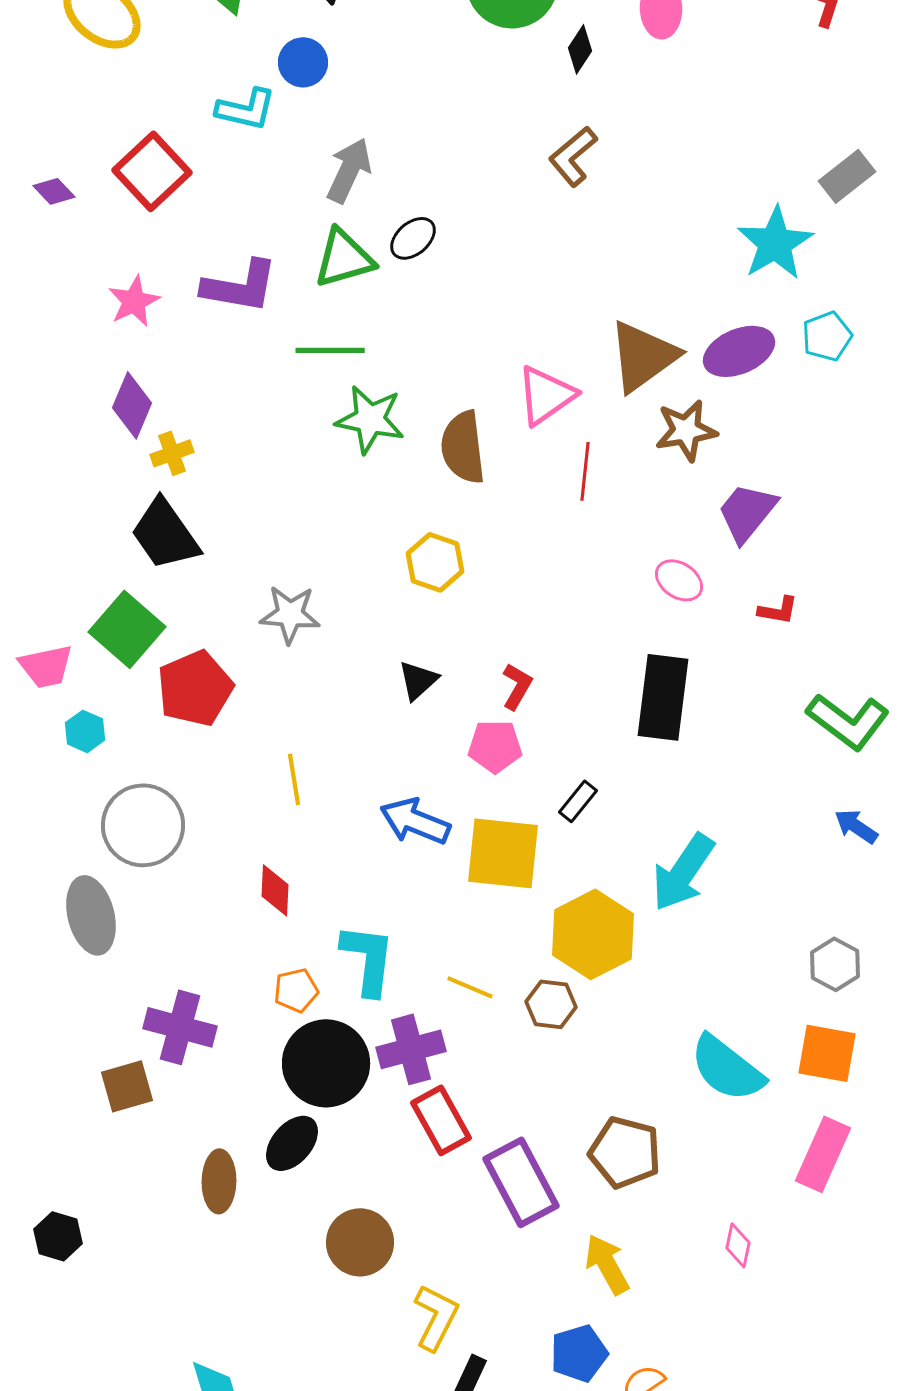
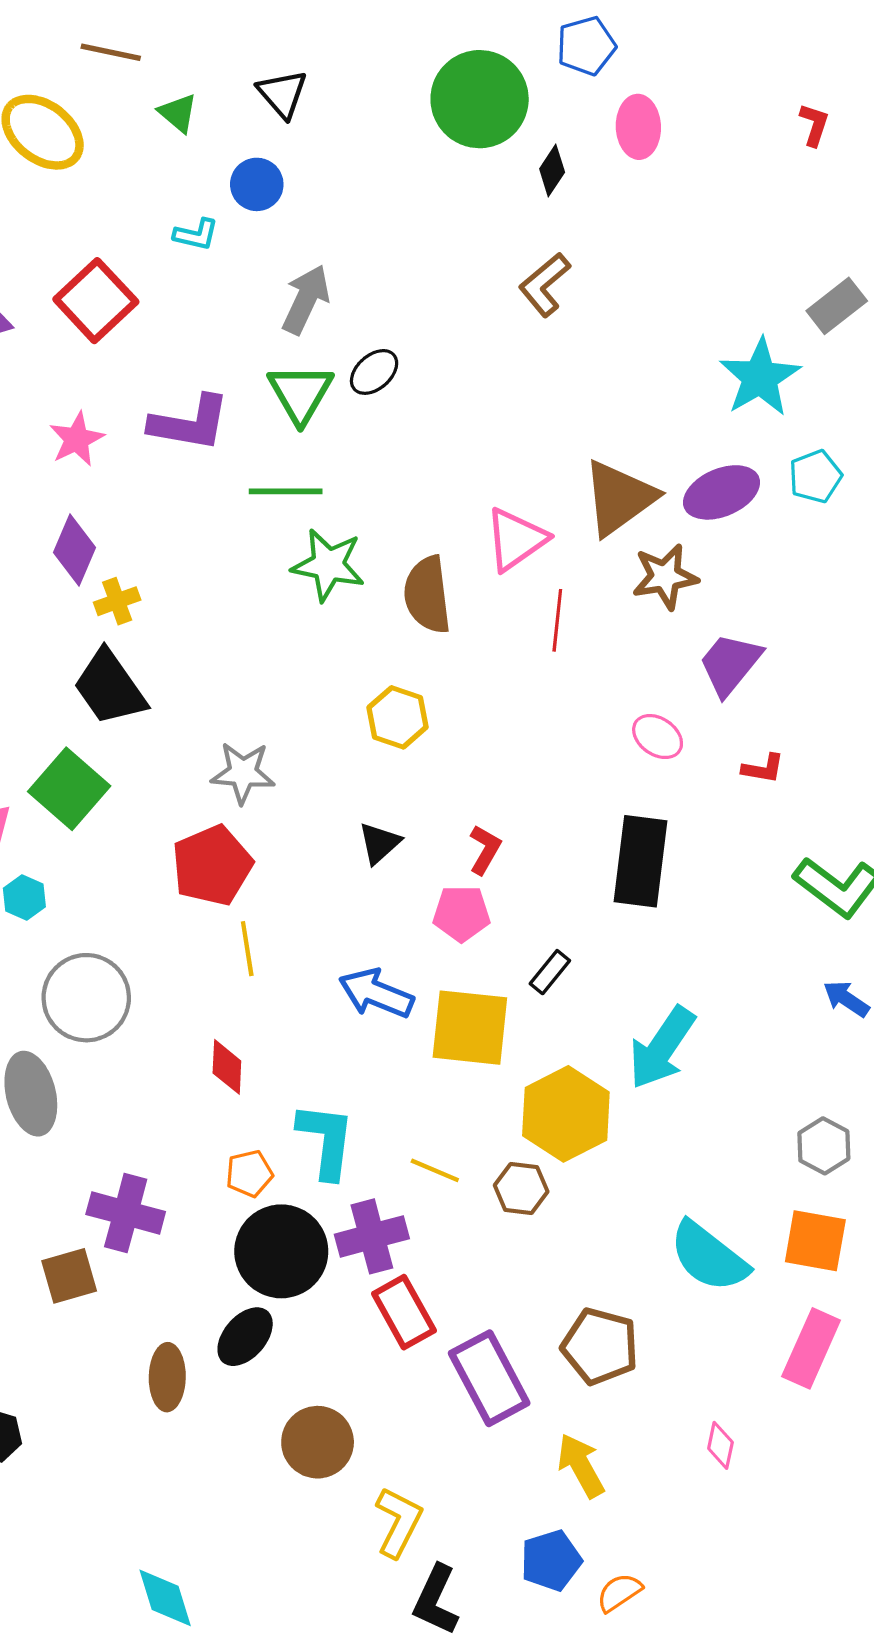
cyan L-shape: (246, 109) -> (196, 234), size x0.7
green triangle: (344, 258) -> (300, 393), turned -44
red pentagon: (195, 688) -> (212, 866), moved

